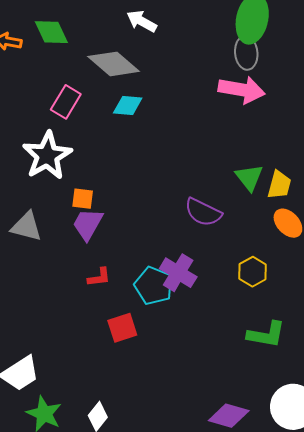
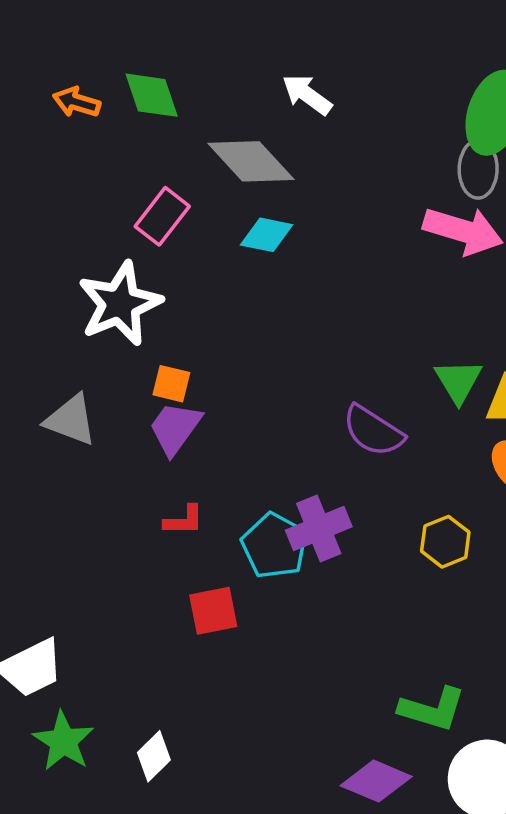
purple cross: (178, 273) -> (319, 528), turned 30
green L-shape: (266, 335) -> (432, 709), moved

